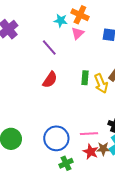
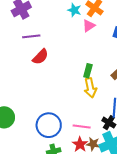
purple line: (49, 47) -> (31, 36), moved, turned -66
red semicircle: (50, 80) -> (40, 57), moved
yellow arrow: (101, 83) -> (90, 88), moved

